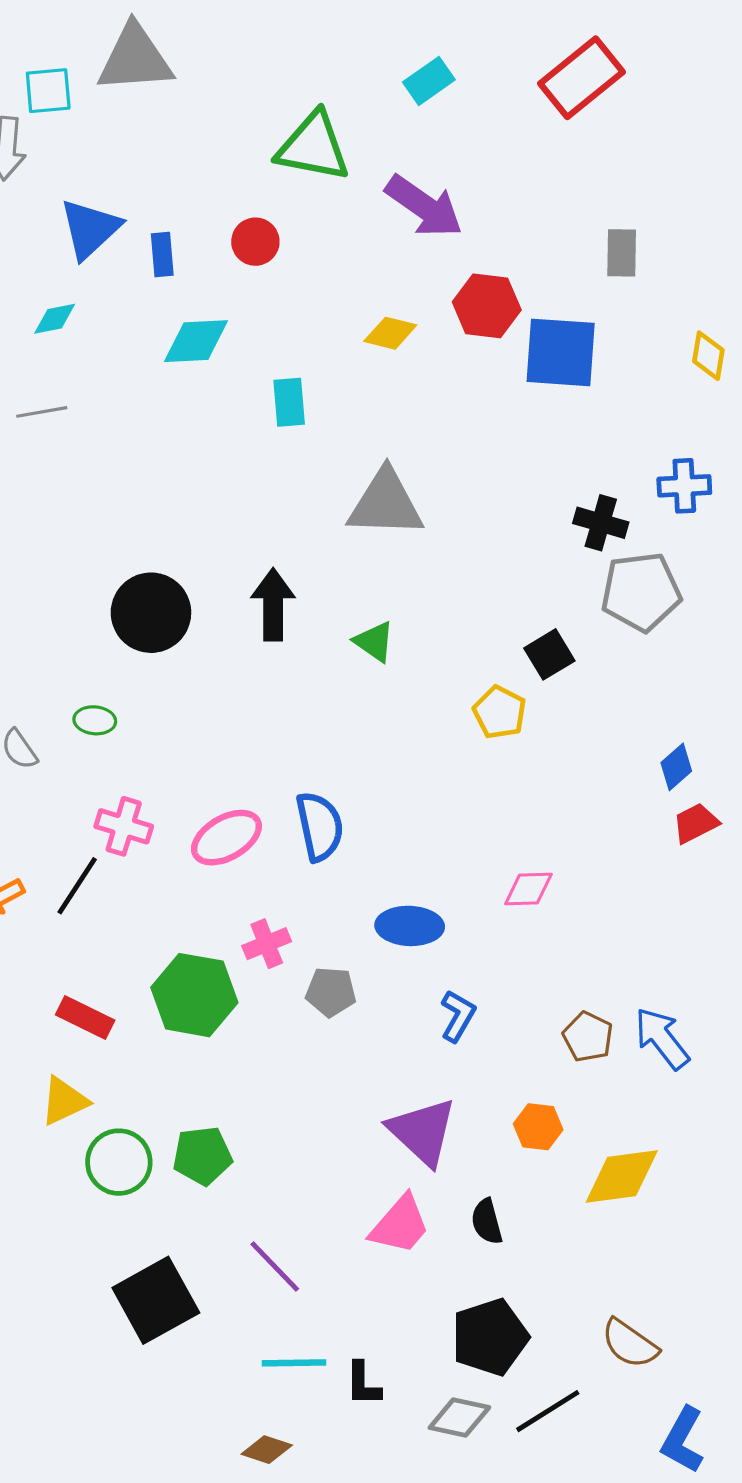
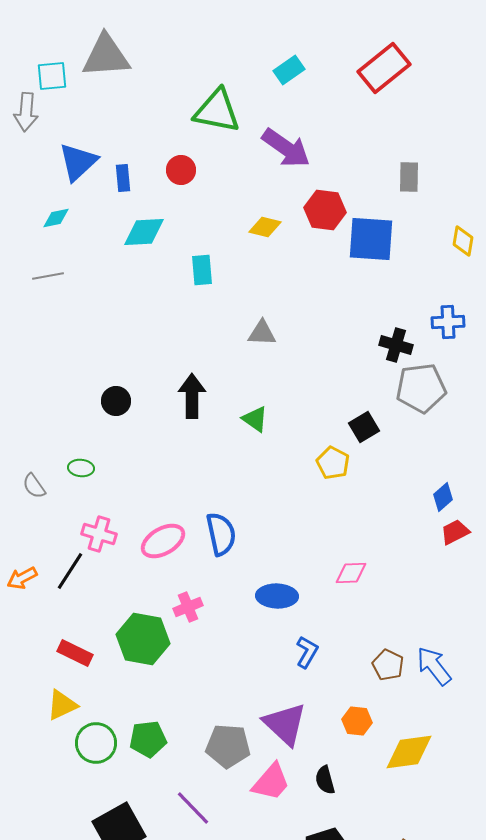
gray triangle: (386, 503) -> (262, 333), size x0.6
black circle: (151, 613) -> (116, 401), size x0.6
gray pentagon: (331, 992) -> (228, 746), moved, size x1.4

